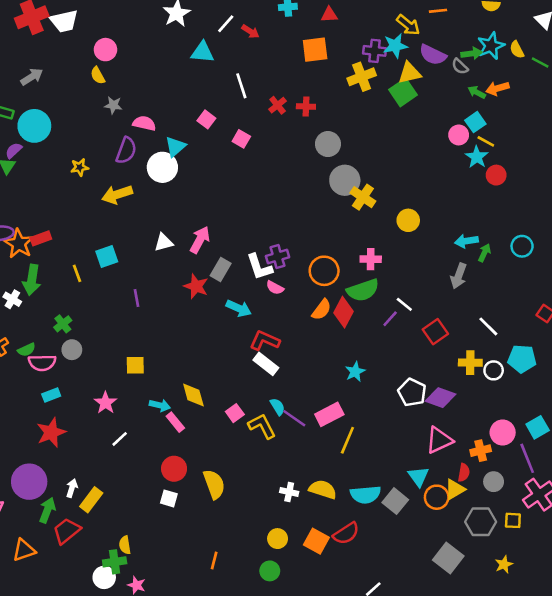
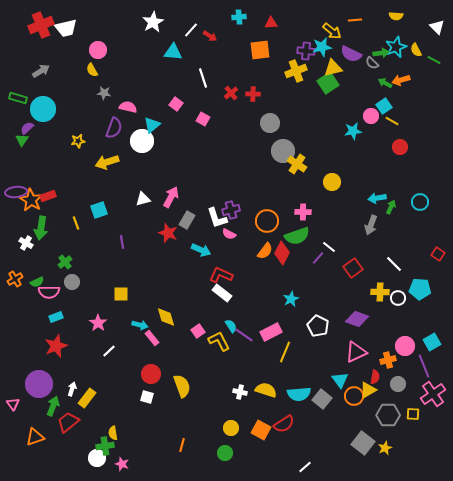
cyan star: (477, 157) -> (353, 131), moved, turned 30
white pentagon: (412, 392) -> (318, 326), moved
yellow star: (504, 564) -> (385, 448), moved

